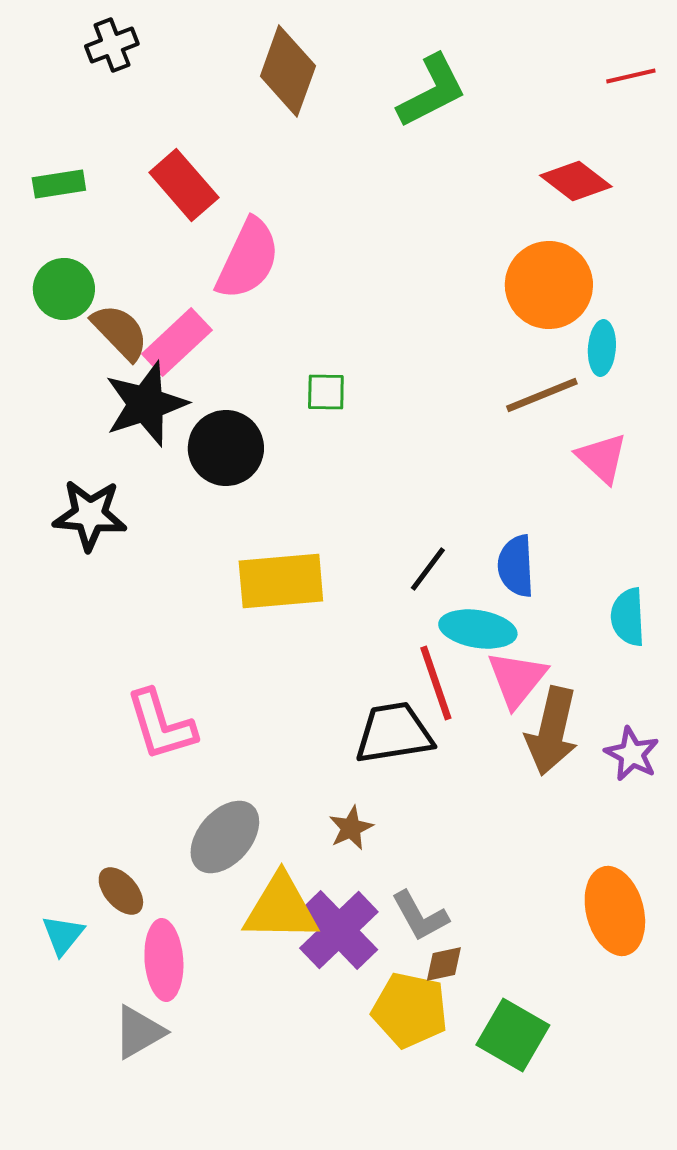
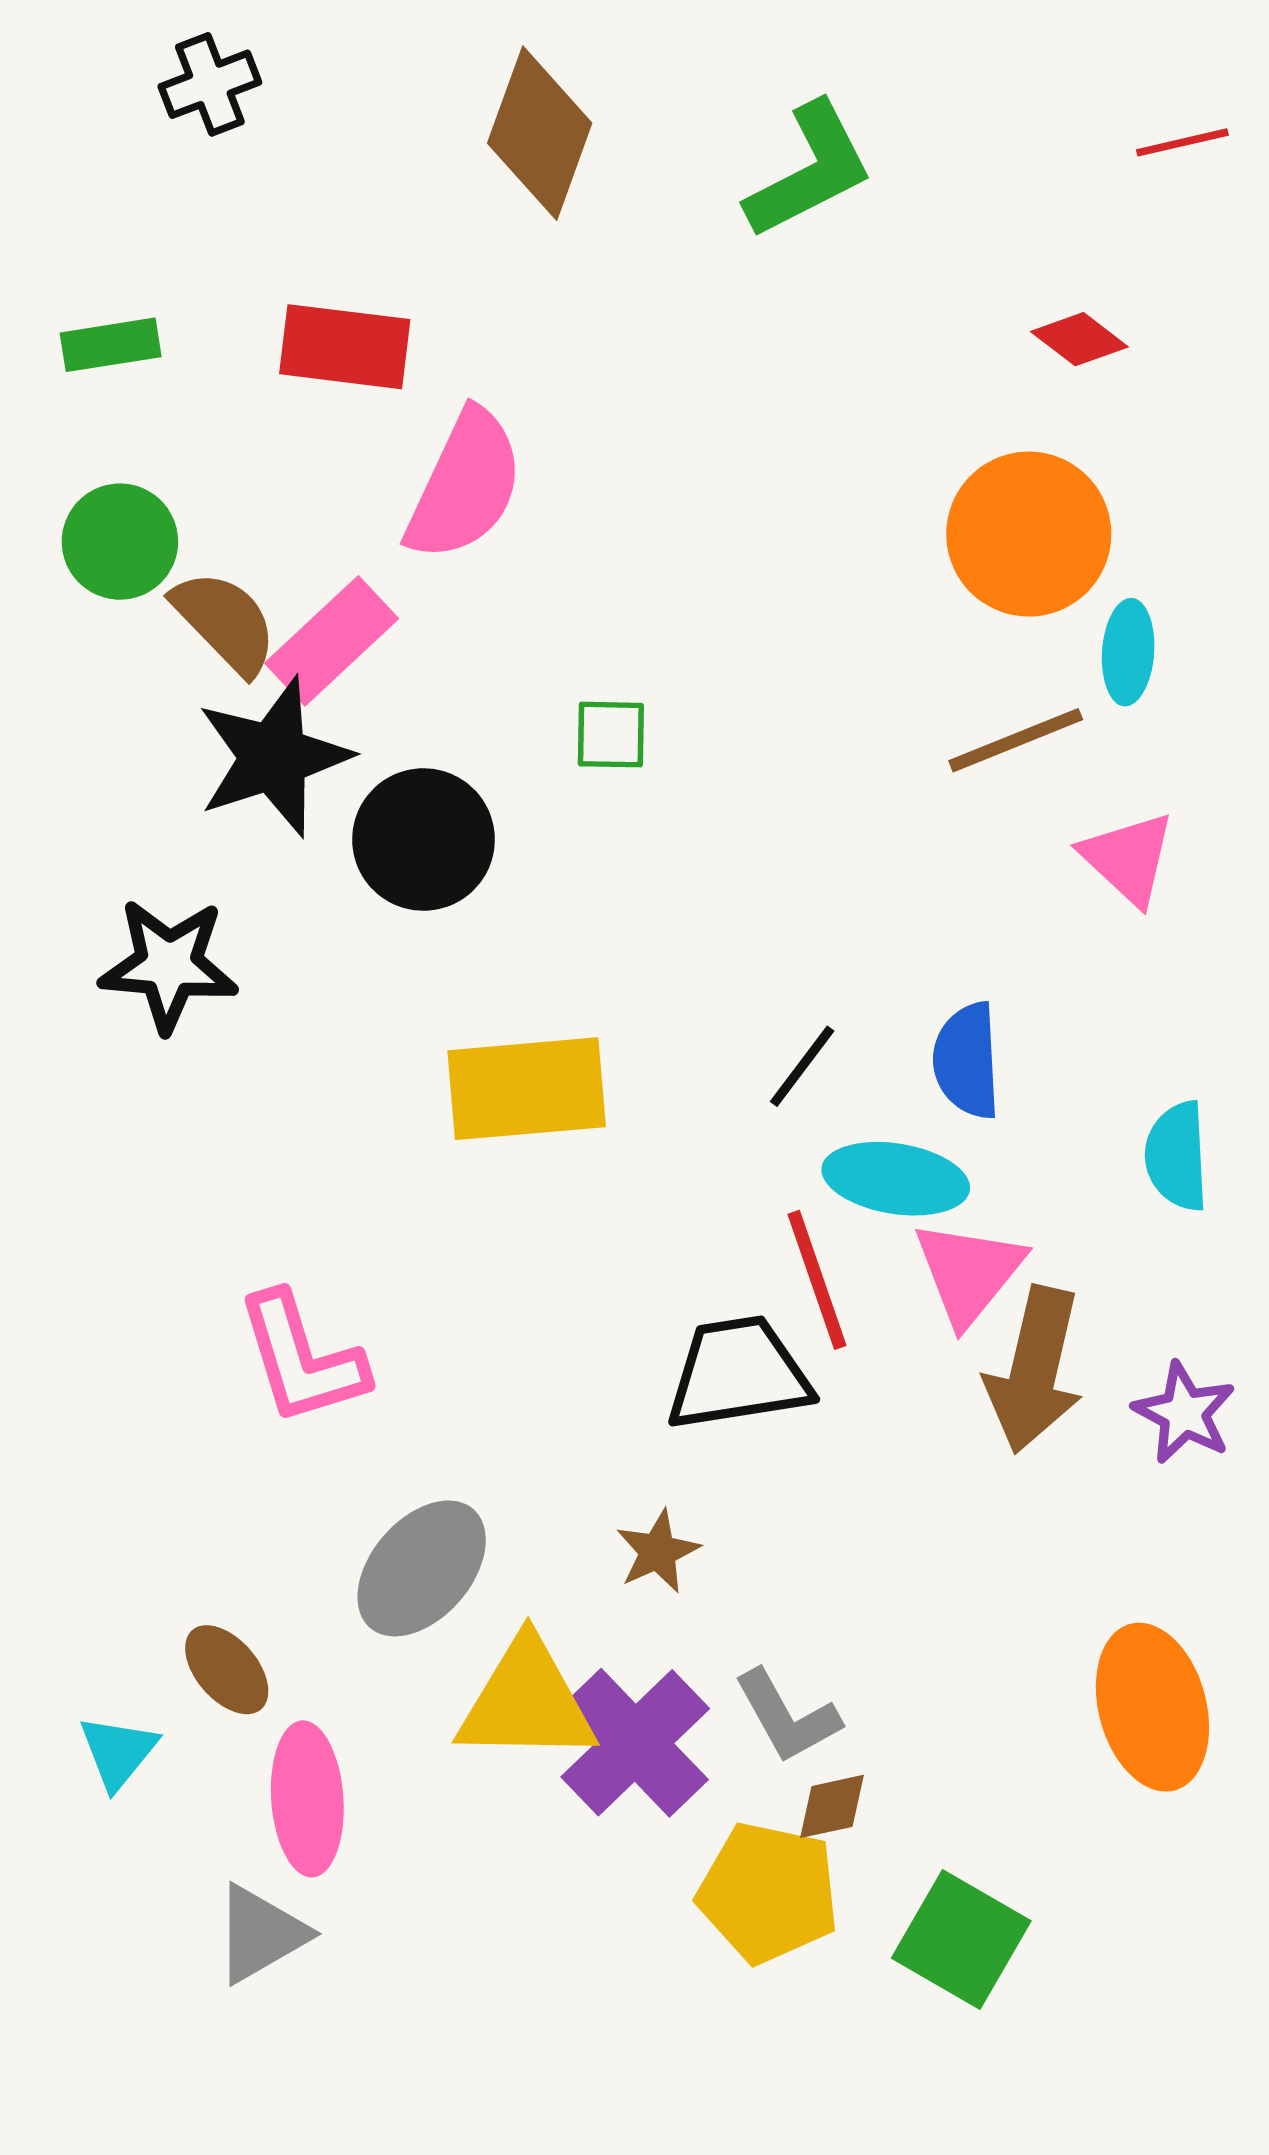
red diamond: (576, 181) -> (1079, 339), size x0.7
red rectangle: (184, 185) -> (345, 347), turned -42

